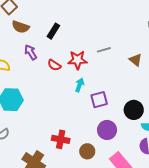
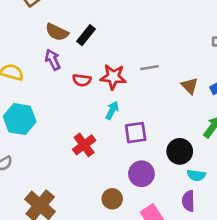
brown semicircle: (21, 27) -> (57, 32), moved
red semicircle: (54, 65) -> (82, 80), turned -32
red cross: (61, 139) -> (84, 145), moved, turned 36

